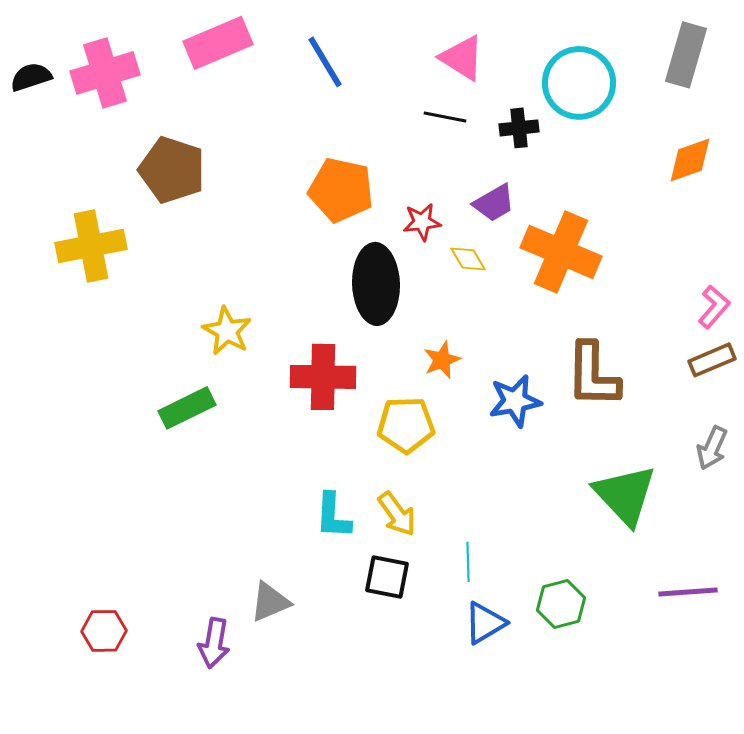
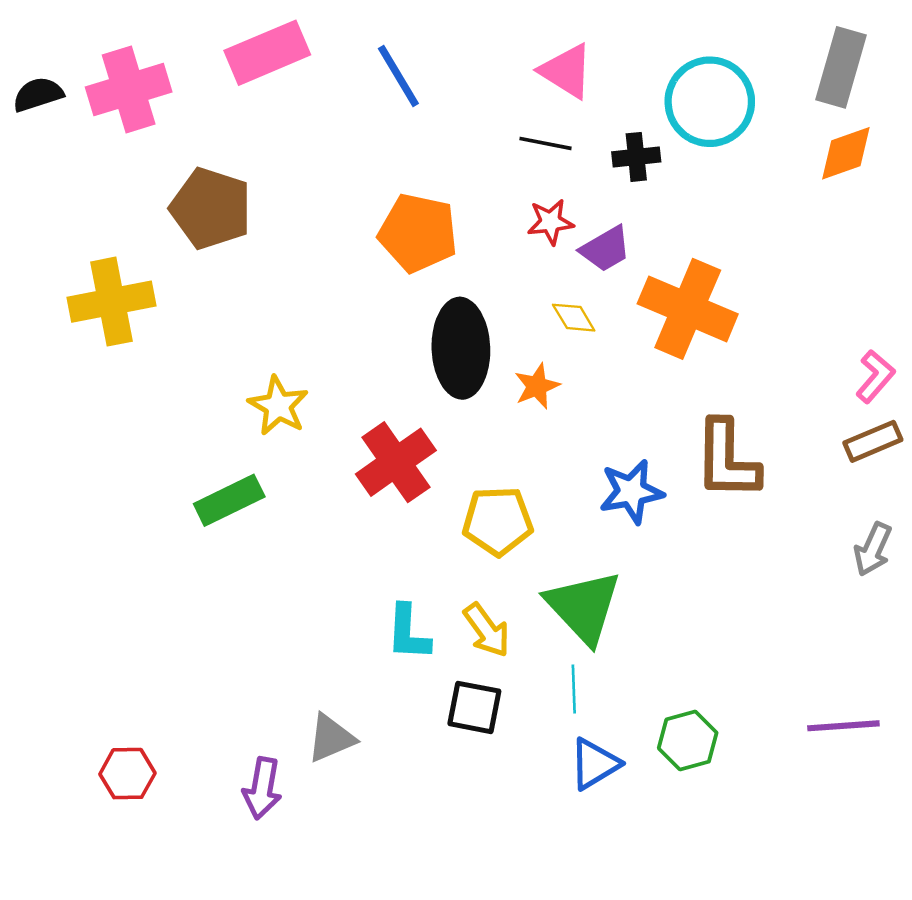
orange diamond: (690, 160) -> (846, 153), moved
red star: (422, 222) -> (550, 222), moved
orange star: (442, 360) -> (537, 386), moved
red cross: (323, 377) -> (396, 462), turned -36
green triangle: (625, 495) -> (584, 607), moved

